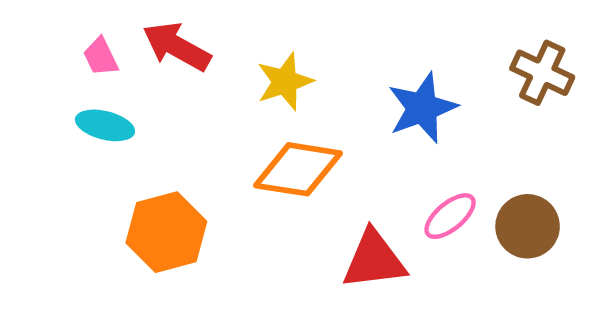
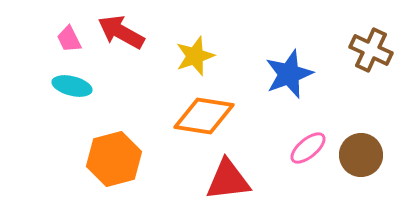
red triangle: (374, 260) -> (228, 180), moved

